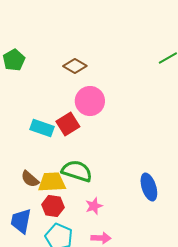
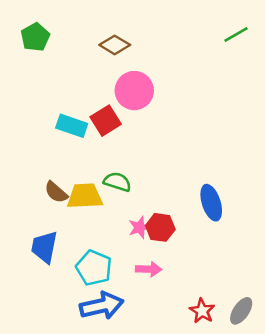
green semicircle: (77, 171) -> (117, 182), size x0.7
red hexagon: (53, 206) -> (160, 227), moved

